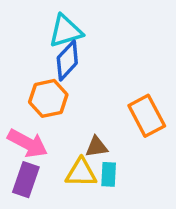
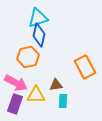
blue diamond: (67, 60) -> (39, 35), turned -30
yellow triangle: (81, 173) -> (36, 95), moved

